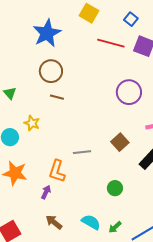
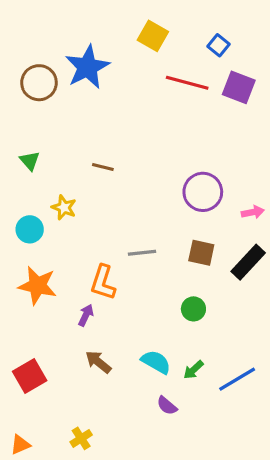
brown circle: (51, 71) -> (39, 83), moved
purple circle: (129, 92) -> (203, 192), moved
brown square: (120, 142) -> (201, 253), moved, turned -36

